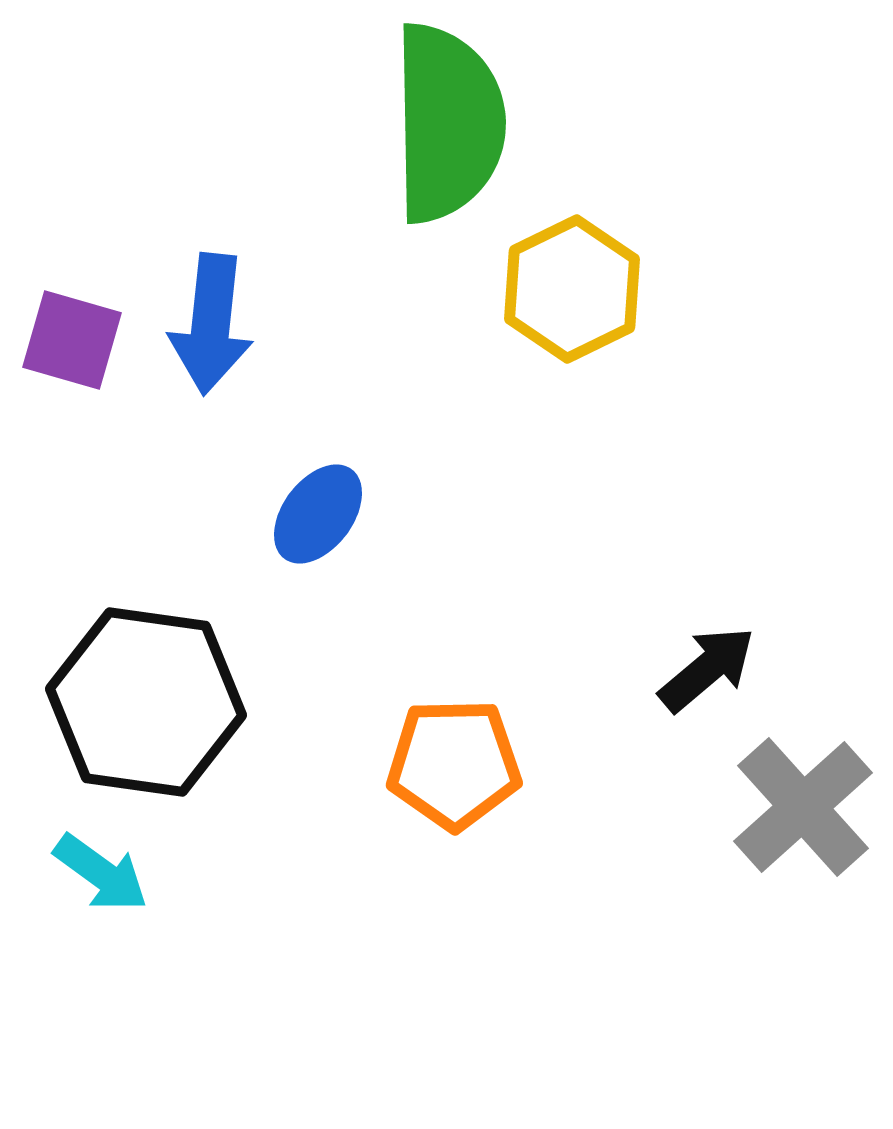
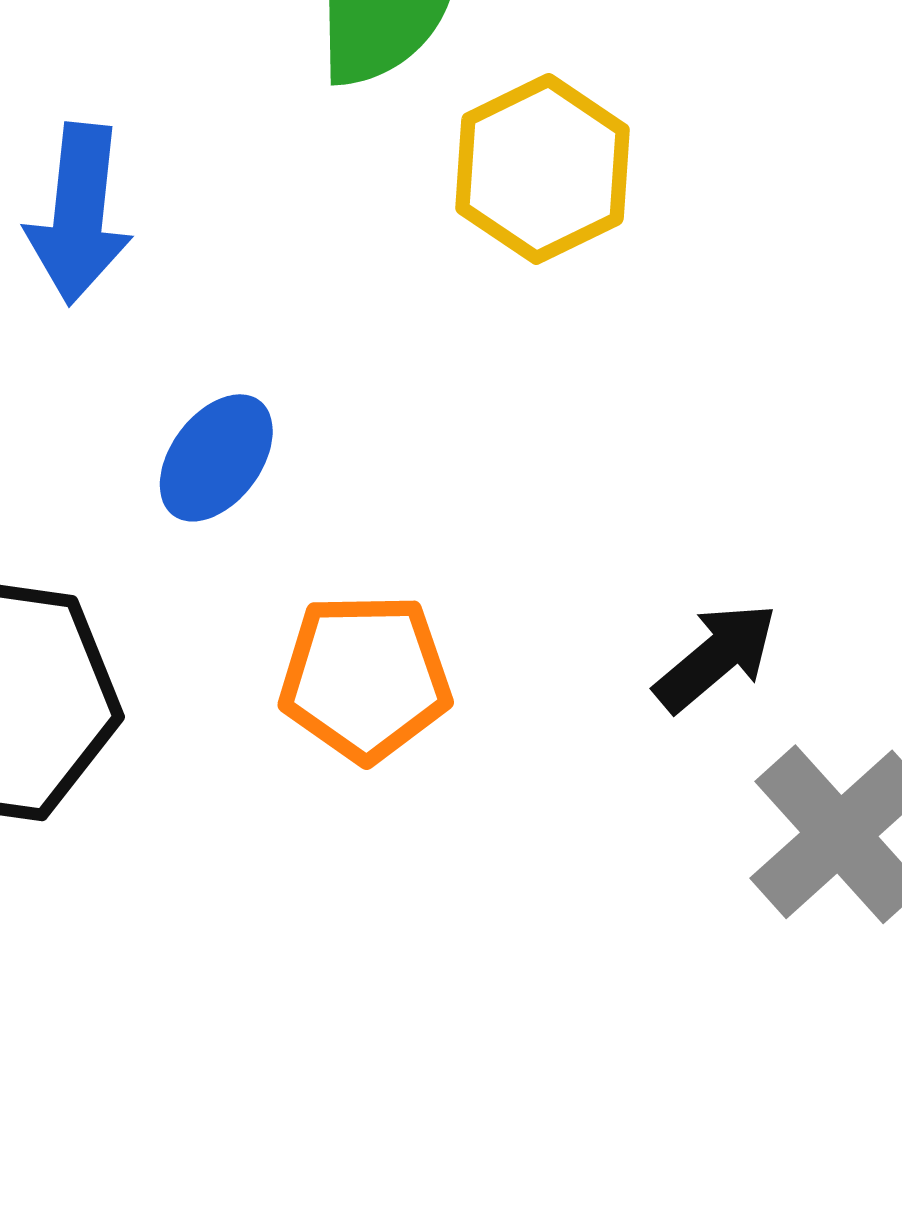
orange pentagon: (454, 764) -> (365, 678), moved

